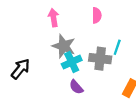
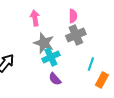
cyan line: (117, 47) -> (91, 64), moved
gray cross: (100, 59) -> (76, 35), moved, turned -30

